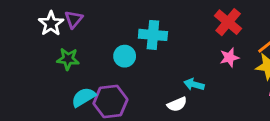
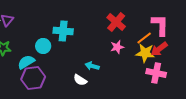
cyan semicircle: (84, 97) -> (26, 62), moved
white semicircle: (177, 104) -> (80, 80), turned 56

